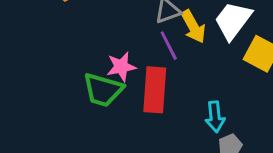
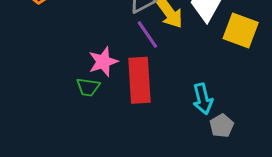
green trapezoid: (103, 90) -> (88, 87), size x0.6

